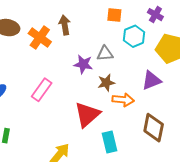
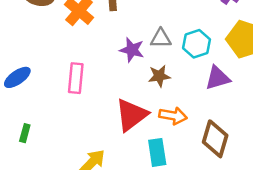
cyan hexagon: (134, 36) -> (196, 44), moved
pink rectangle: (42, 90) -> (76, 78), turned -35
orange arrow: (123, 100) -> (173, 116), moved

